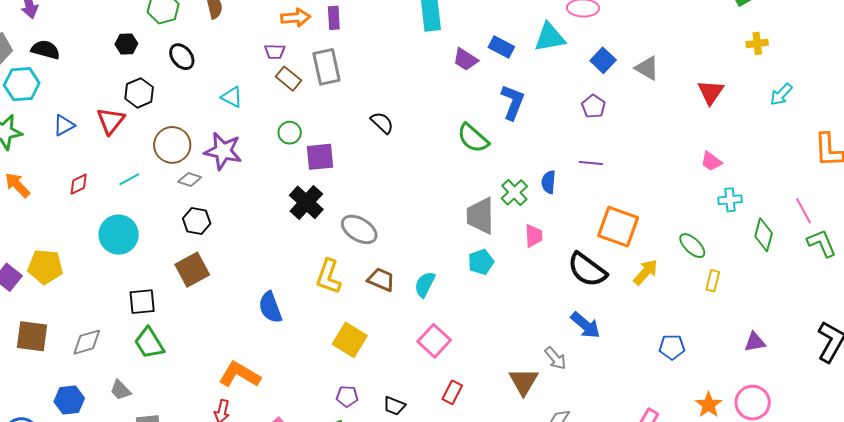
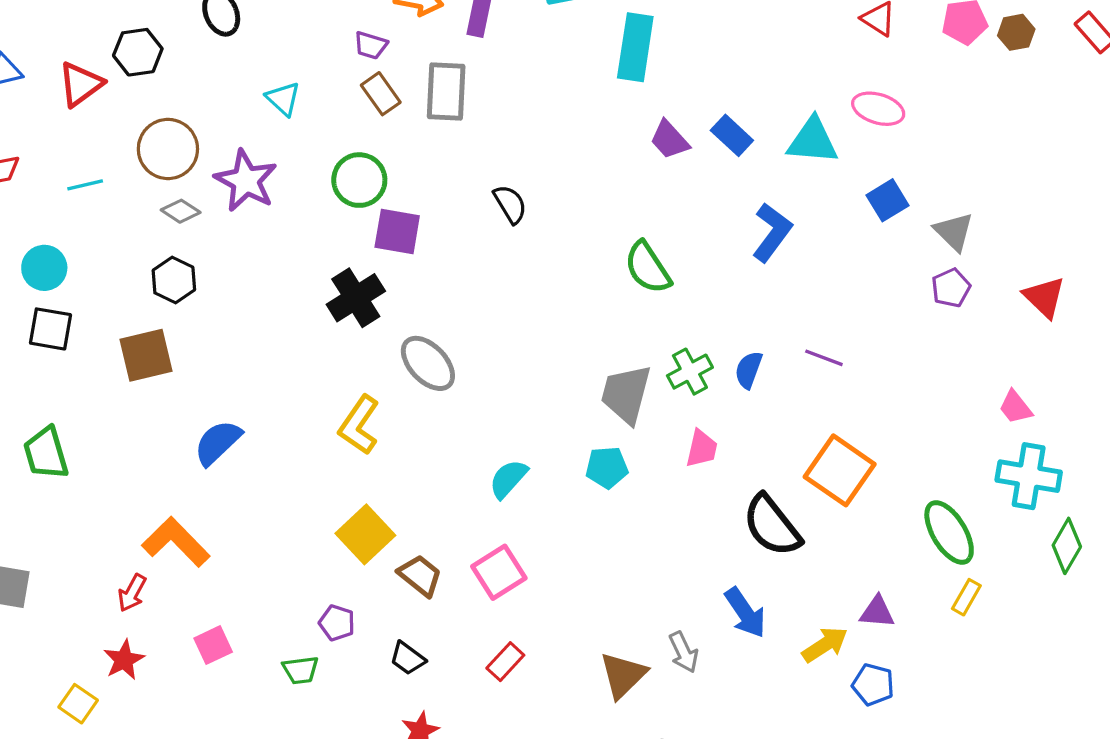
red triangle: (711, 92) -> (1044, 297), turned -36
blue L-shape: (513, 102) -> (772, 232), moved
purple pentagon: (593, 106) -> (951, 288), moved
green circle: (290, 133) -> (359, 180), size x1.4
cyan cross: (730, 200) -> (1029, 476), size x1.6
cyan circle: (119, 235) -> (44, 268), size x0.7
green ellipse: (692, 246) -> (949, 533), size x1.4
yellow arrow: (646, 272) -> (825, 645), moved
brown trapezoid: (381, 280) -> (420, 575), moved
black square: (142, 302) -> (51, 329), moved
blue semicircle: (270, 307) -> (218, 443), moved, turned 52
purple triangle: (755, 342) -> (877, 612), moved

